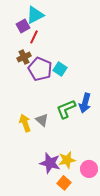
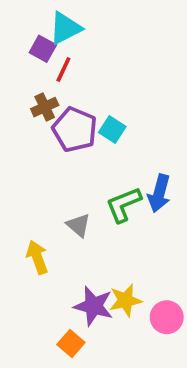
purple square: (23, 26) -> (43, 49), turned -32
yellow arrow: (25, 123) -> (37, 257), moved
orange square: (64, 183) -> (71, 344), moved

